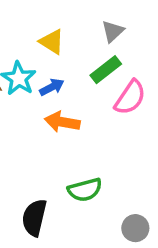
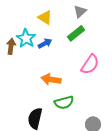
pink semicircle: (130, 98) -> (90, 64), moved
orange arrow: (62, 122) -> (51, 79), moved

